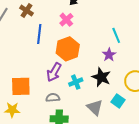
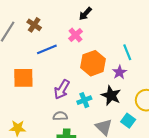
blue line: (39, 34) -> (47, 49), turned 60
orange hexagon: (68, 49) -> (93, 63), moved
orange square: (21, 86) -> (23, 78), moved

